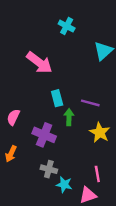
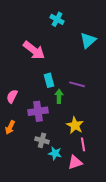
yellow star: (100, 133) -> (75, 125), moved
purple cross: (44, 135) -> (38, 111), turned -30

